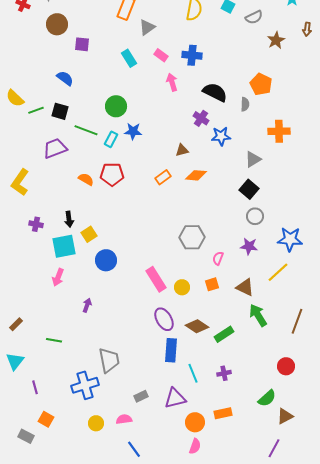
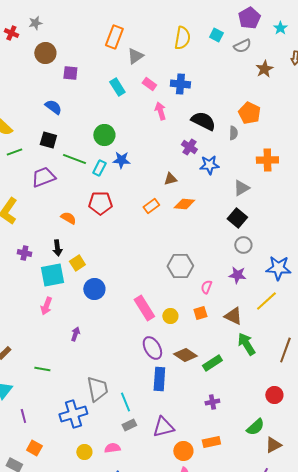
green line: (36, 110) -> (14, 152), moved
orange semicircle: (86, 179) -> (68, 218), moved
cyan line: (193, 373) -> (125, 402), moved

